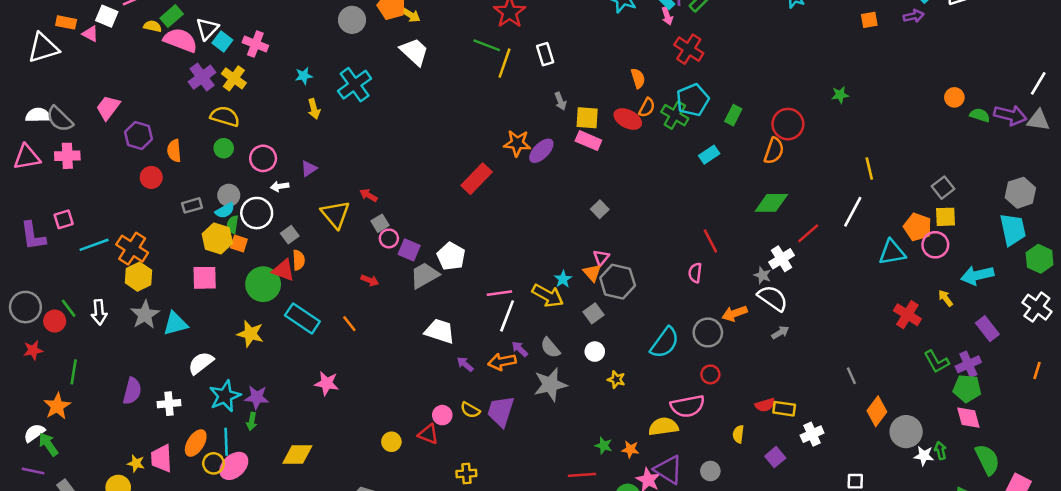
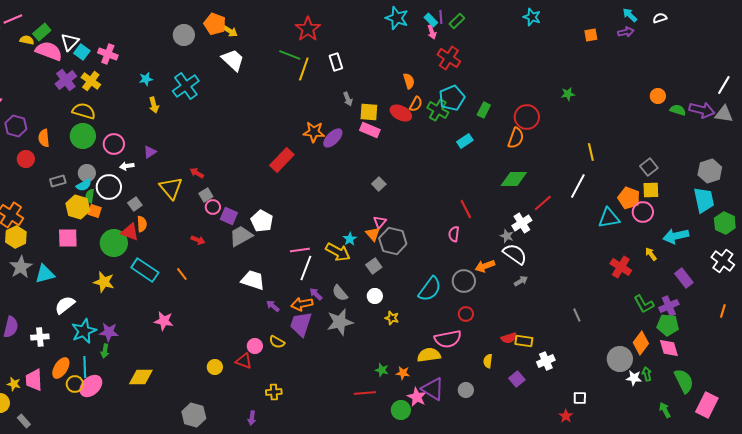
green circle: (224, 148) -> (83, 136), size x1.6
purple trapezoid: (501, 411) -> (301, 324), moved
orange diamond: (877, 411) -> (641, 343), moved

